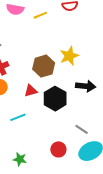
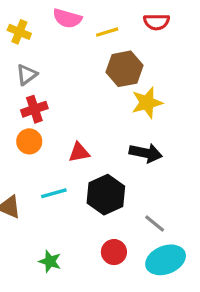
brown hexagon: (44, 66) -> (125, 69), moved
black arrow: (86, 86) -> (146, 153), moved
black hexagon: (55, 99) -> (106, 195), moved

